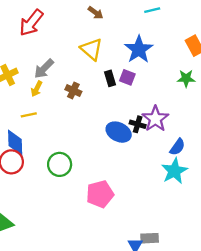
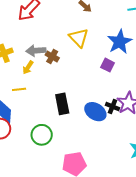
gray arrow: (44, 69) -> (36, 51), turned 36
black rectangle: (110, 78) -> (62, 104), moved, size x1.5
brown cross: (73, 91) -> (52, 56), moved

